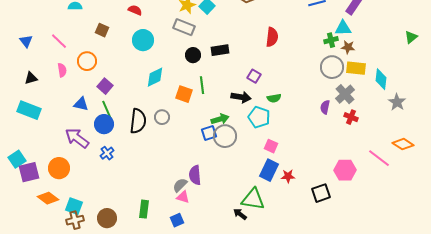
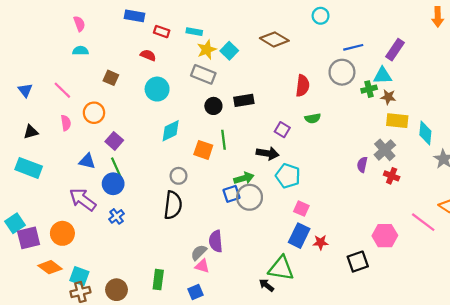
gray circle: (332, 67) -> (342, 72), moved
green semicircle: (274, 98) -> (313, 118), moved
black semicircle: (138, 121) -> (173, 205), moved

